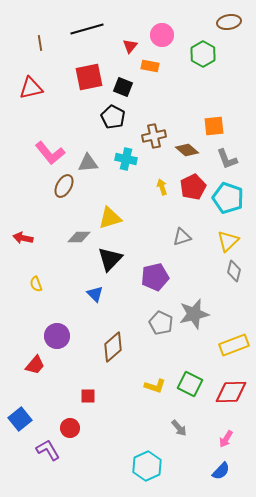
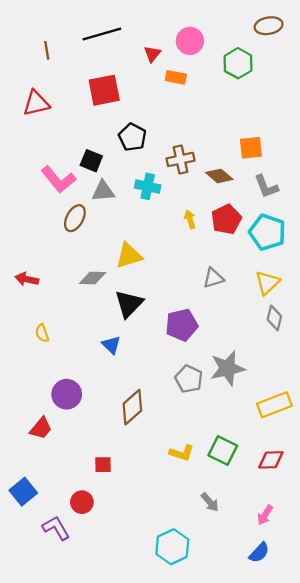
black square: (123, 87) -> (91, 161), moved
red diamond: (231, 392) -> (271, 460), size x0.7

